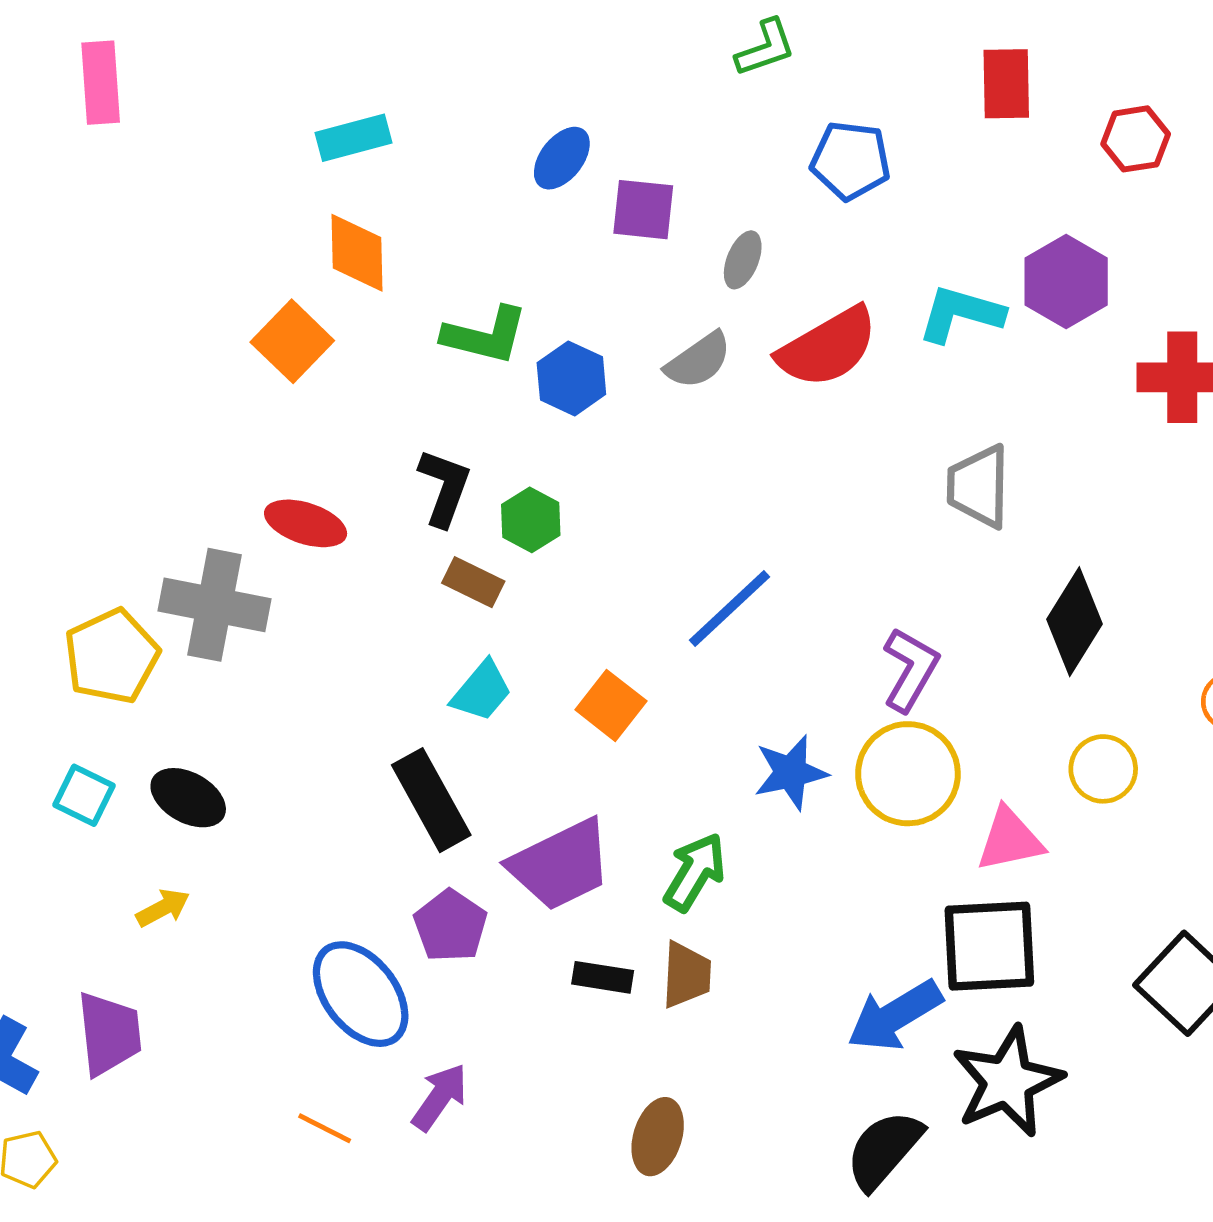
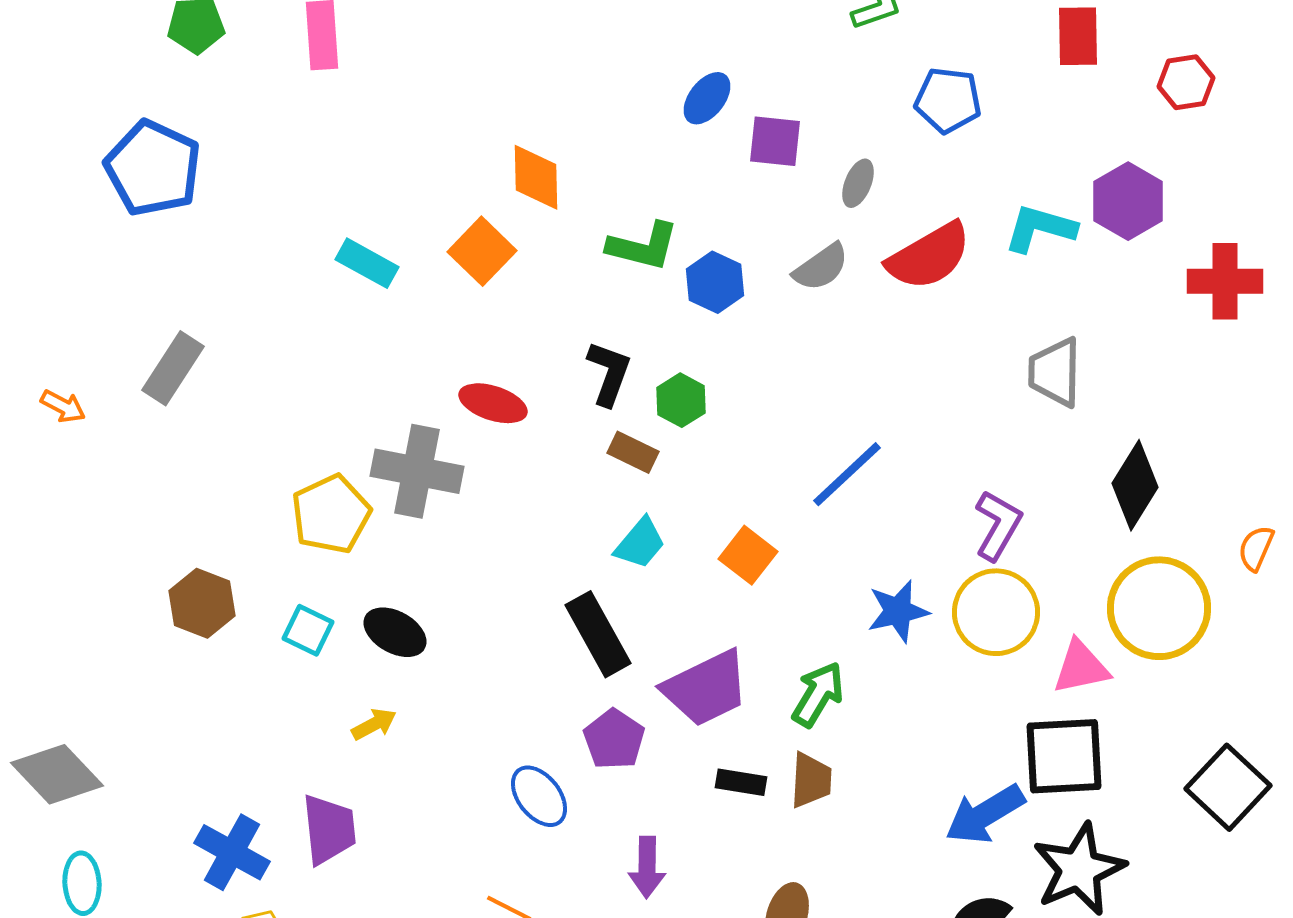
cyan rectangle: (353, 138) -> (367, 263), moved, turned 44
yellow circle: (1103, 769) -> (1159, 608), size x1.8
blue ellipse: (361, 994) -> (539, 796), size x0.7
purple arrow: (440, 1097) -> (647, 867), moved, turned 146

